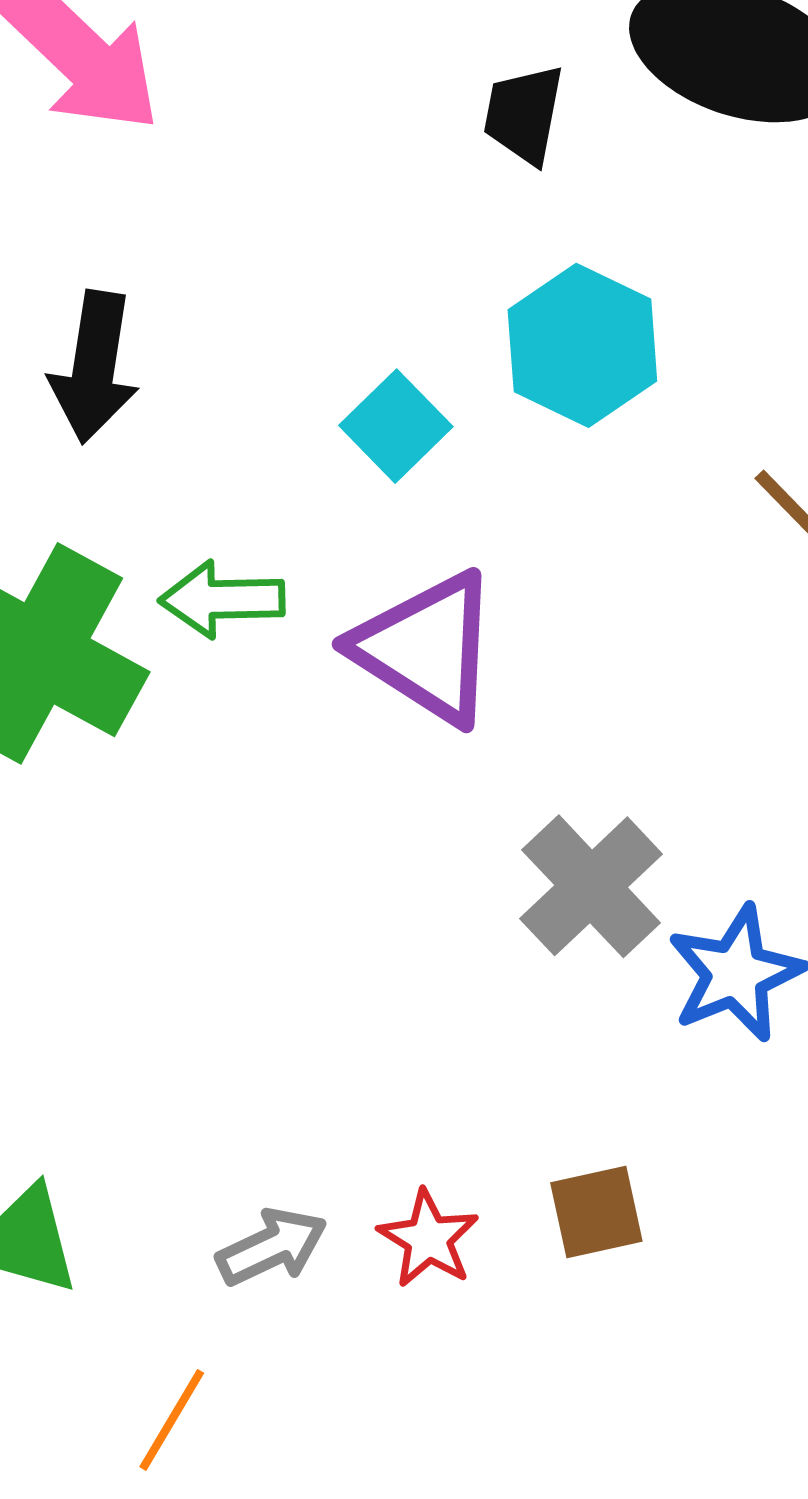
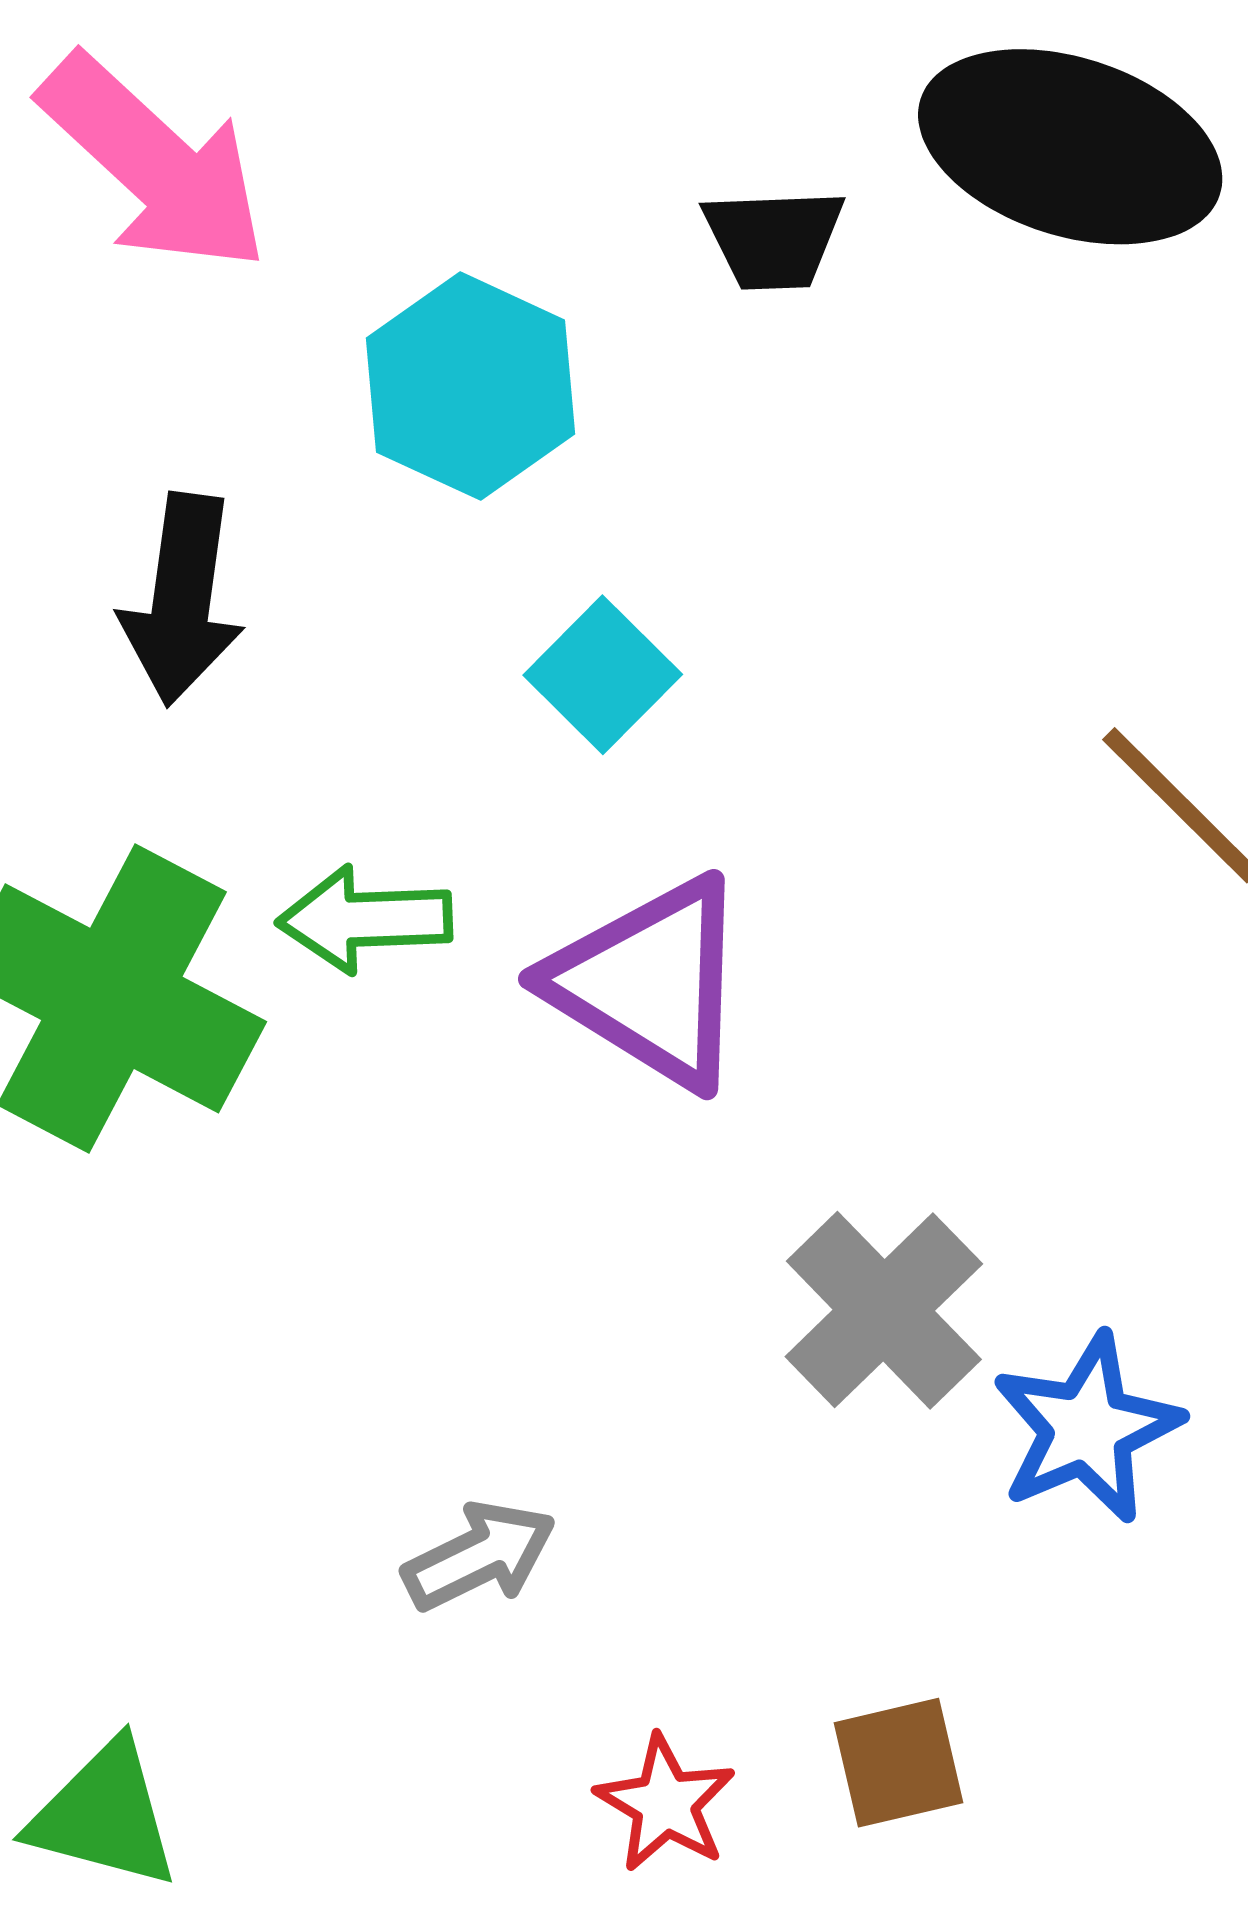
black trapezoid: (524, 114) -> (774, 239), turned -102
cyan hexagon: (582, 345) -> (471, 386), moved
gray arrow: (272, 1247) -> (479, 1556), moved

